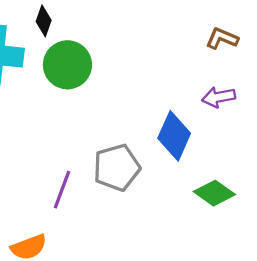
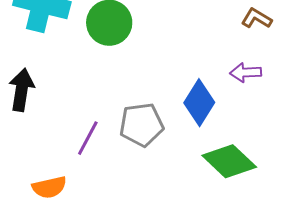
green diamond: (214, 193) -> (229, 161), size x1.4

